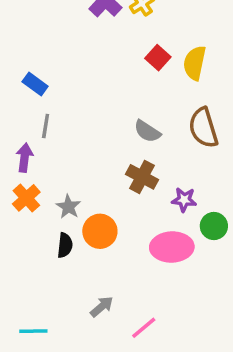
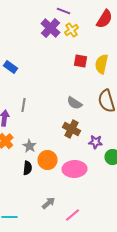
red square: (158, 58) -> (80, 61), turned -32
blue rectangle: (35, 84) -> (10, 67), moved
gray line: (46, 126) -> (24, 105), moved
pink ellipse: (172, 247) -> (74, 169), moved

